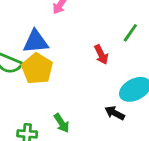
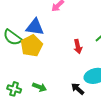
green arrow: (62, 123) -> (40, 87), turned -48

